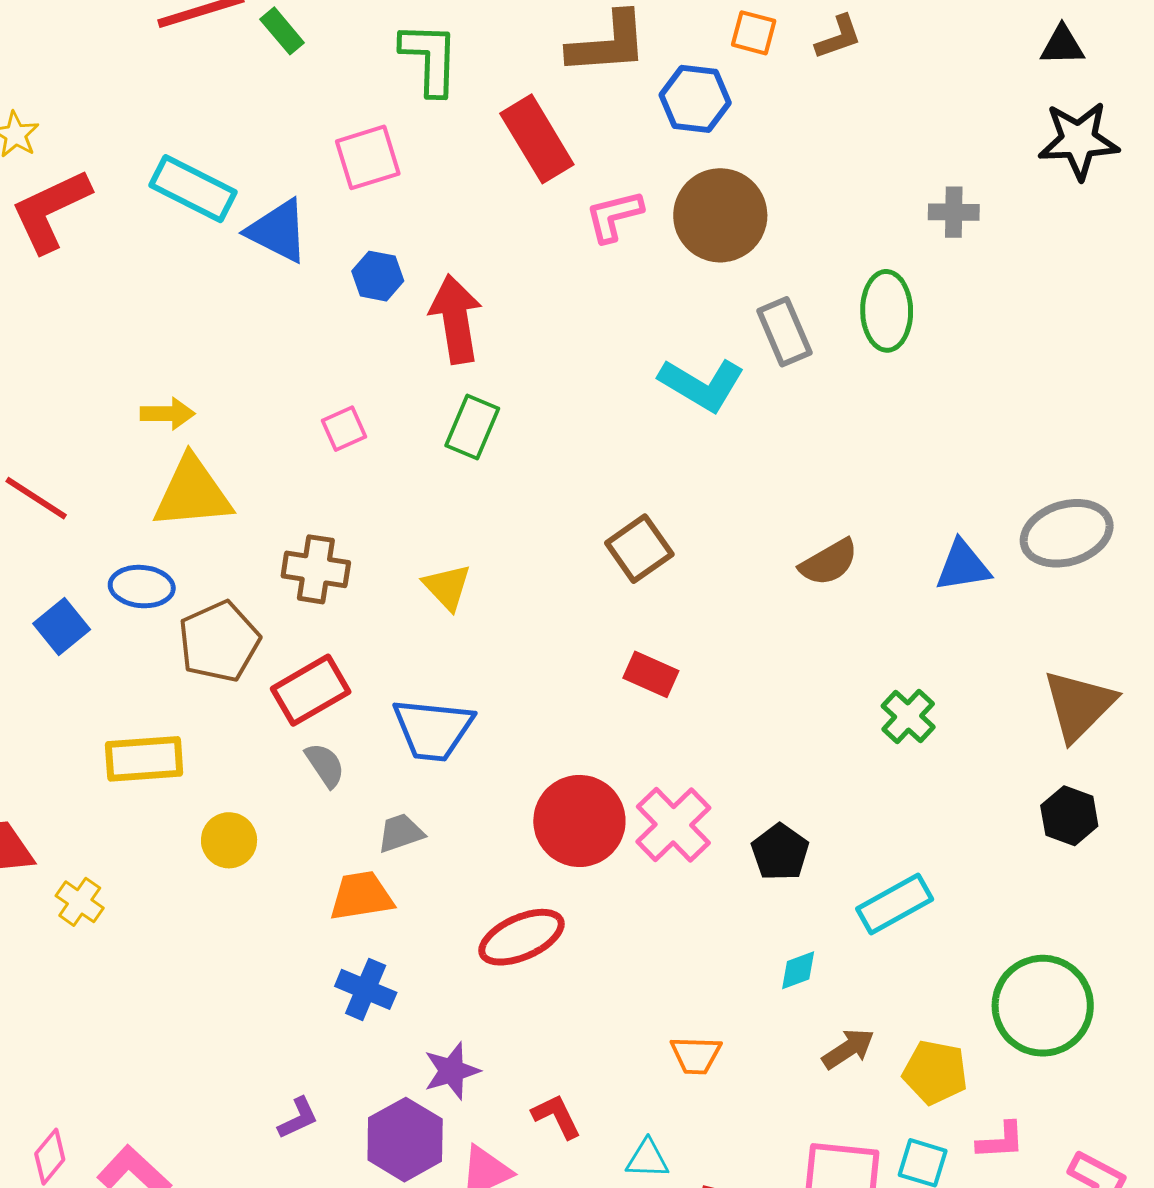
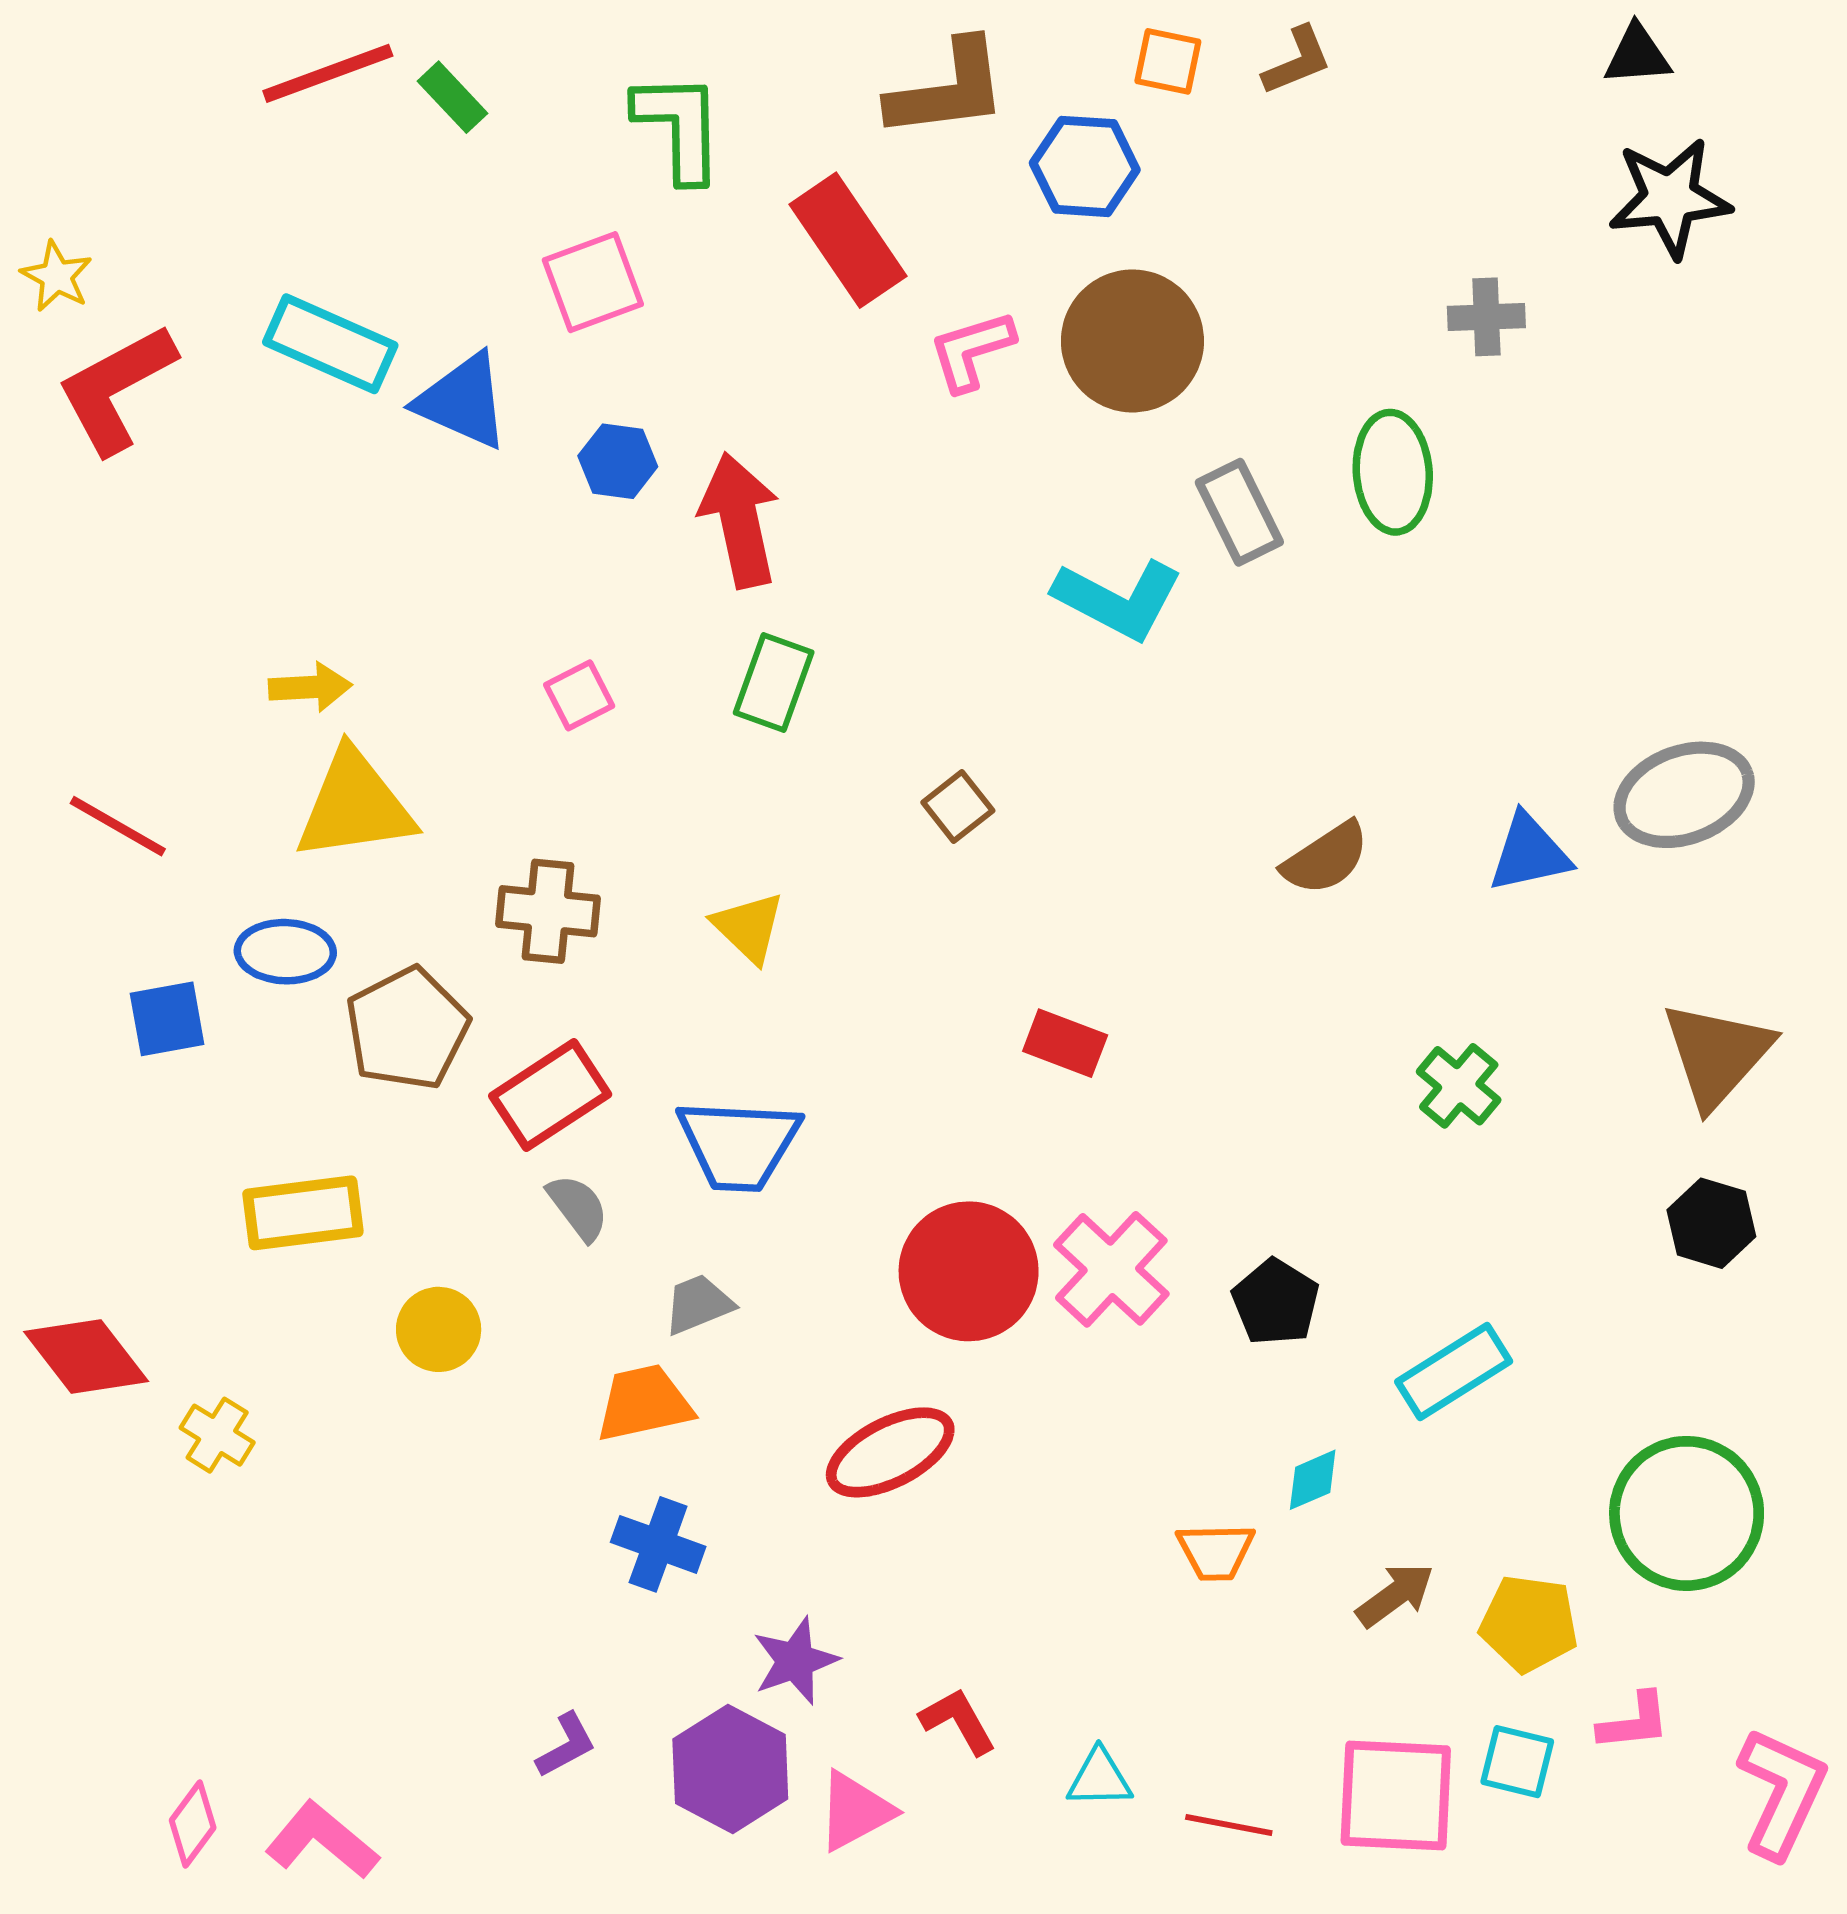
brown square: (639, 549) -> (958, 806), moved, size x0.7
blue square: (62, 627) -> (167, 1019), turned 32
orange trapezoid: (696, 1055) -> (1216, 1552), moved

